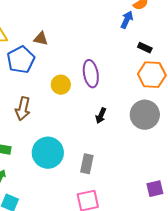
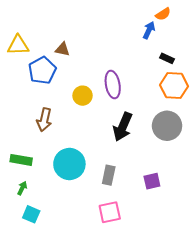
black arrow: (101, 116) -> (123, 127), size x1.8
purple square: (155, 189) -> (152, 181), moved

